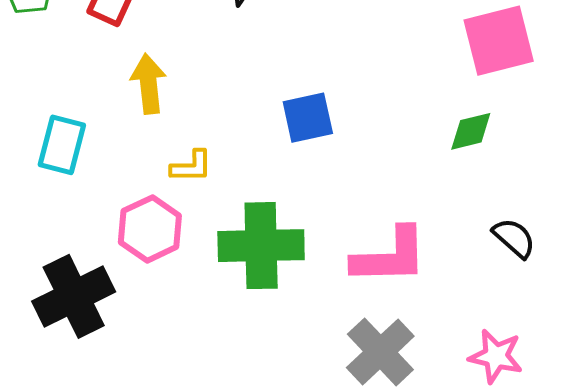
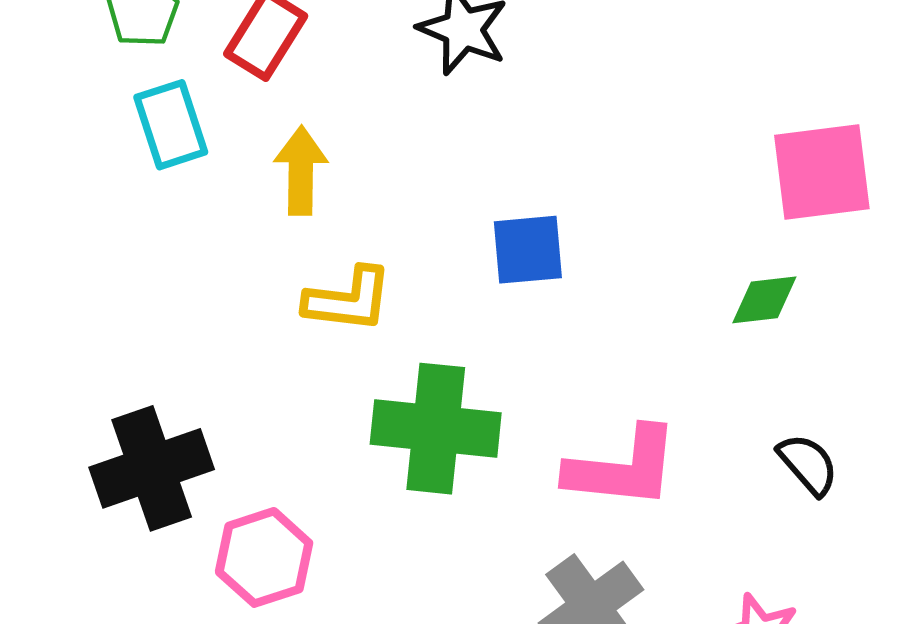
cyan rectangle: (62, 145) -> (171, 125), moved, turned -40
yellow L-shape: (191, 166) -> (348, 300), size x1.4
pink hexagon: (150, 229) -> (264, 557), moved

